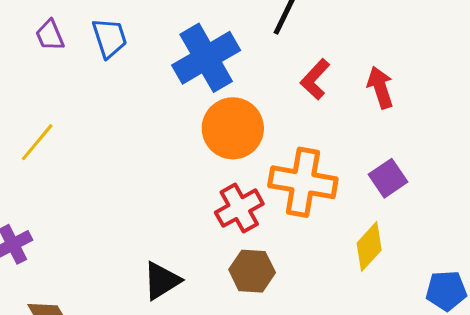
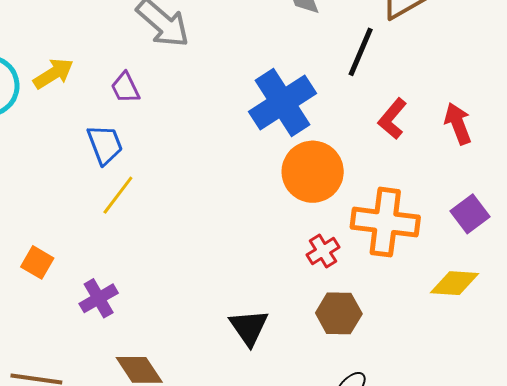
blue trapezoid: (110, 38) -> (105, 145), moved
red cross: (239, 208) -> (323, 251), size x0.7
yellow diamond: (369, 247) -> (455, 283), turned 54
black triangle: (162, 281) -> (249, 327), turned -30

